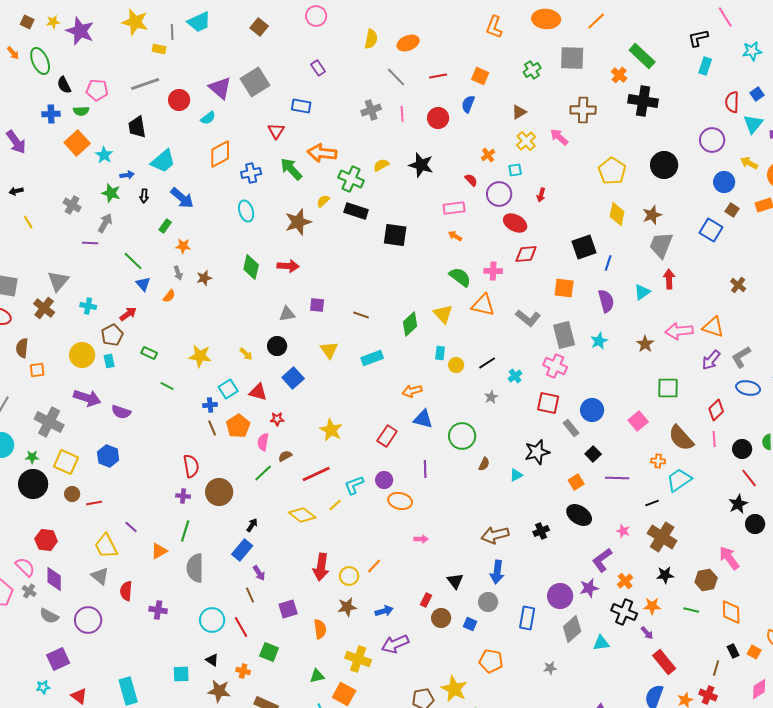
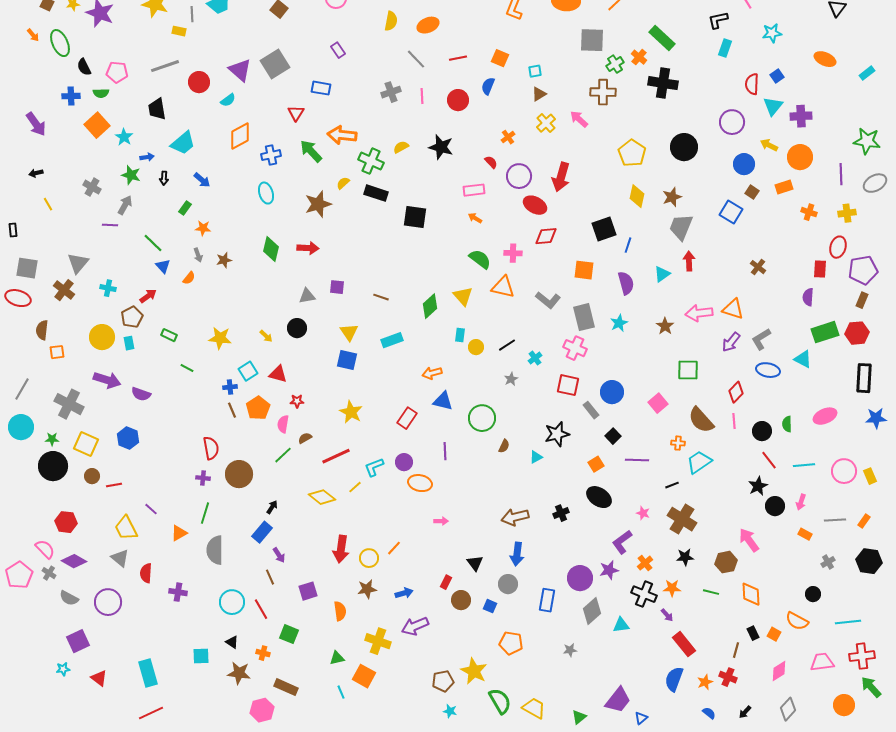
green cross: (532, 70) -> (615, 64), moved
cyan square: (515, 170) -> (535, 71), moved
red arrow: (541, 195) -> (561, 177), size x2.0
blue arrow: (182, 198) -> (202, 180), size x0.7
blue square: (293, 378) -> (347, 360), moved, turned -35
purple diamond: (54, 579) -> (74, 561), turned -60

